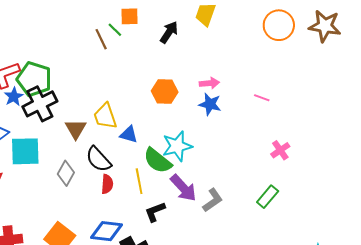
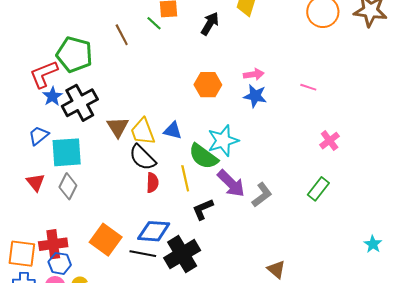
brown line: (101, 39) -> (122, 35), moved
green pentagon: (34, 79) -> (74, 55), moved
yellow trapezoid: (105, 116) -> (143, 132), moved
gray diamond: (66, 173) -> (68, 186), moved

